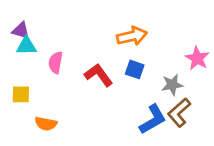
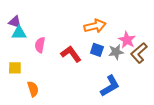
pink star: (197, 58) -> (127, 40), moved
gray star: (172, 85) -> (116, 52), moved
brown L-shape: (179, 113) -> (139, 53), moved
orange semicircle: (46, 124) -> (33, 89), turned -119

